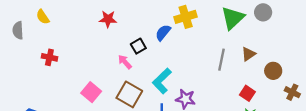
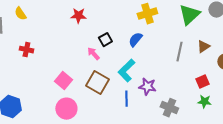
blue semicircle: (163, 33) -> (135, 40), moved
red square: (247, 93) -> (202, 82), turned 32

